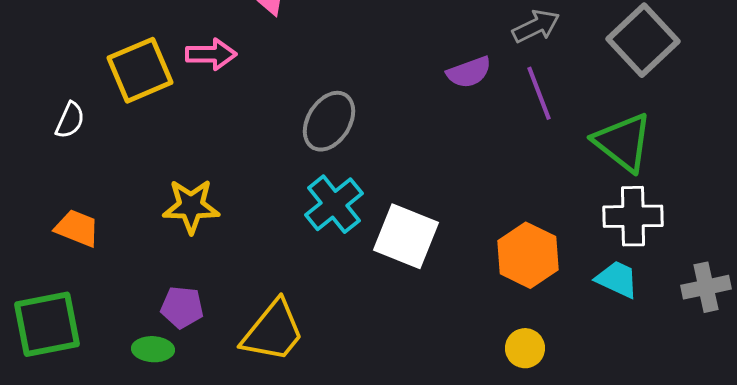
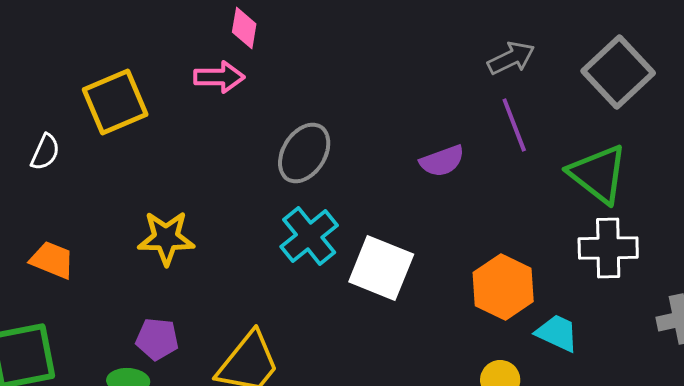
pink arrow: (211, 54) -> (219, 77), moved
purple semicircle: (469, 72) -> (442, 161), moved
cyan trapezoid: (617, 279) -> (557, 333), moved

